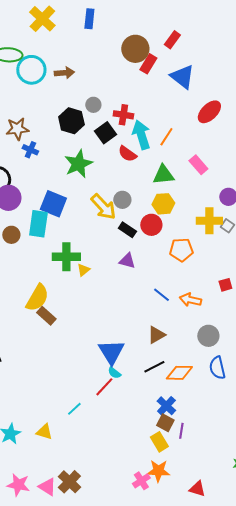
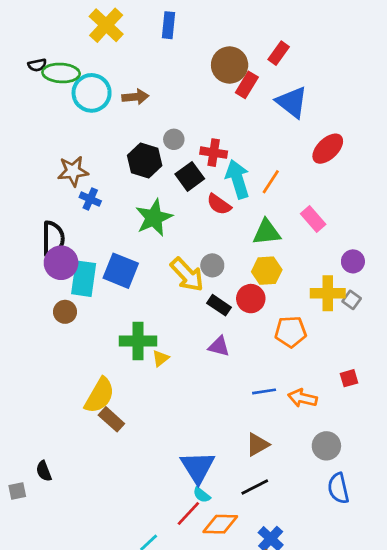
cyan rectangle: (38, 224) -> (84, 279), moved
blue line: (161, 295) -> (264, 391), turned -48
orange diamond: (179, 373) -> (220, 524), moved

